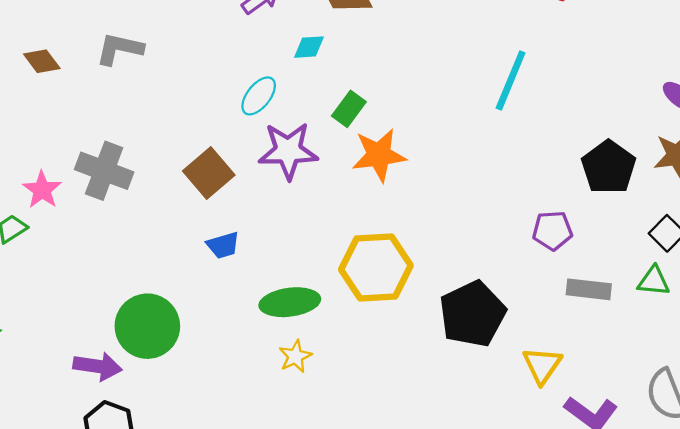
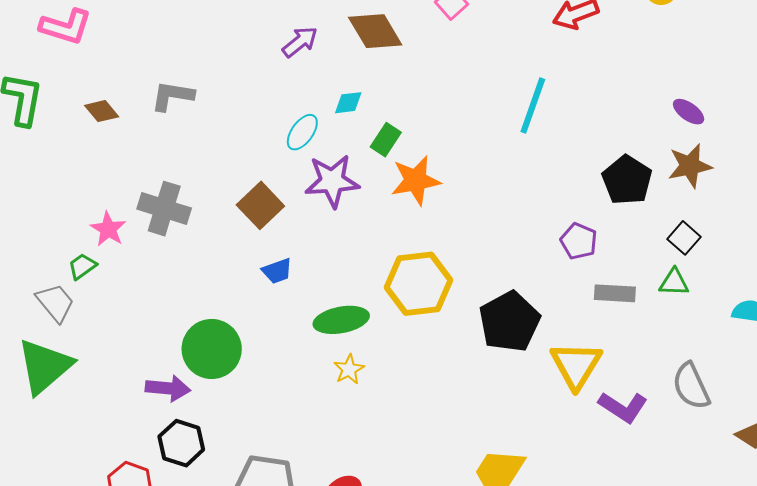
cyan diamond: (309, 47) -> (348, 103), moved
purple pentagon: (552, 231) -> (579, 241), turned 30
yellow triangle: (542, 365) -> (576, 365), size x1.4

